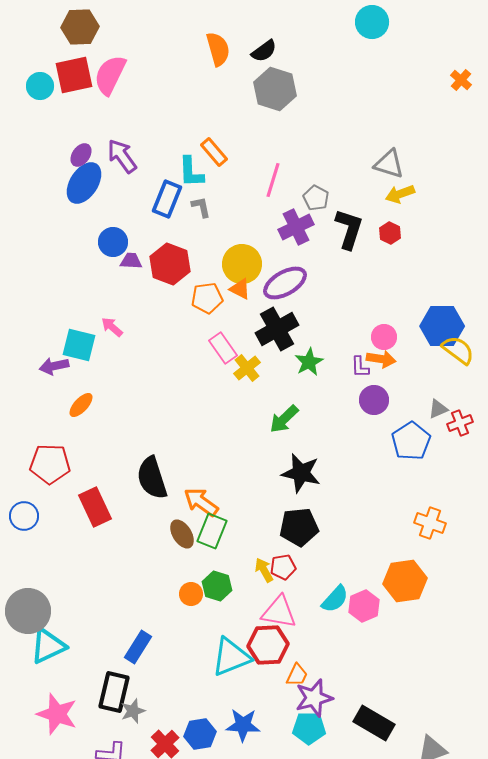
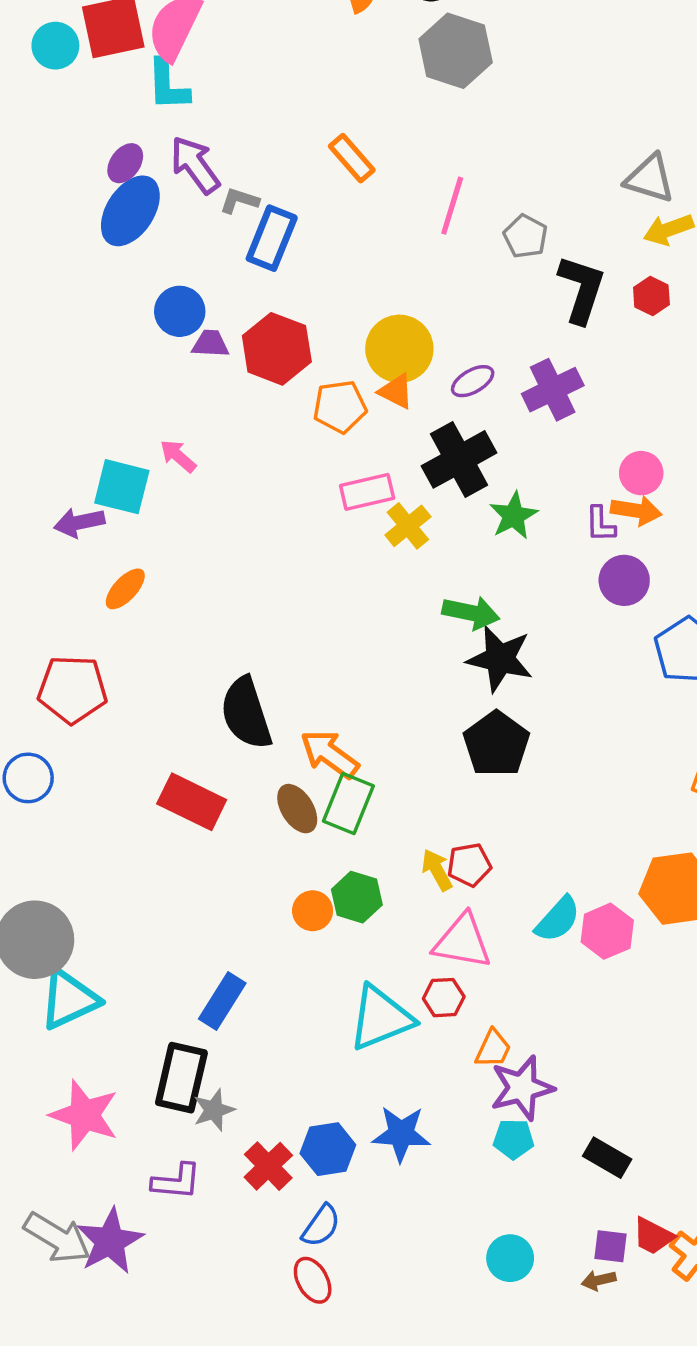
cyan L-shape: (191, 172) -> (168, 85), moved
gray L-shape: (201, 207) -> (239, 201), moved, turned -60
purple cross: (296, 227) -> (553, 390), moved
purple ellipse: (285, 283) -> (473, 381), size x0.6
pink rectangle: (223, 348) -> (367, 492), turned -68
green arrow: (284, 419) -> (471, 613), turned -124
black star: (301, 473) -> (500, 659), moved
red rectangle: (95, 507) -> (192, 802), moved, turned -39
black pentagon: (299, 527) -> (496, 744), moved, turned -30
red hexagon: (268, 645) -> (444, 998), size x0.6
black rectangle: (374, 723) -> (607, 1158), moved, size x0.7
cyan pentagon: (309, 728) -> (513, 1139), size x0.7

